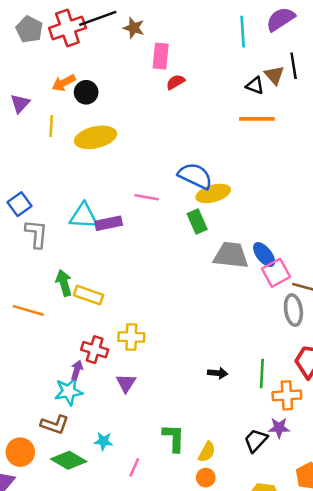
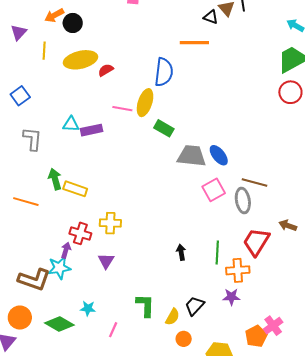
red semicircle: (175, 82) -> (106, 70), moved
orange line: (257, 119) -> (194, 43), moved
blue semicircle: (195, 176) -> (164, 72), moved, turned 72
yellow ellipse: (213, 193) -> (145, 103), moved, turned -56
blue square: (19, 204) -> (20, 96), moved
cyan triangle: (83, 216) -> (71, 124), size x0.7
green rectangle: (197, 221) -> (164, 128), turned -36
pink square: (276, 273) -> (214, 190), moved
black arrow: (218, 373) -> (181, 252), turned -105
brown L-shape: (55, 425) -> (34, 280), moved, size x1.4
black trapezoid: (256, 440) -> (195, 306), moved
orange circle: (206, 478) -> (184, 339), moved

